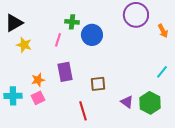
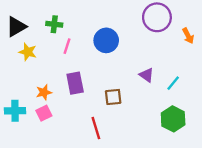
green cross: (72, 22) -> (54, 24), moved
cyan line: (162, 72) -> (173, 83), moved
purple triangle: (127, 102) -> (147, 75), moved

